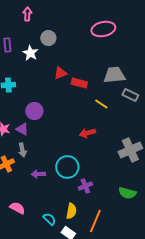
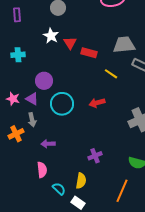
white star: (30, 53) -> (51, 36), moved
red triangle: (60, 73) -> (70, 43), turned -40
cyan circle: (67, 167) -> (62, 104), moved
pink semicircle: (17, 208) -> (42, 170), moved, turned 56
orange line: (95, 221) -> (122, 191), moved

